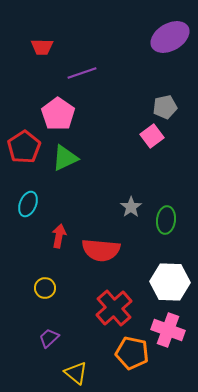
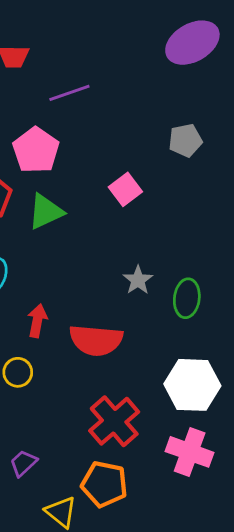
pink square: (152, 136) -> (125, 189), moved
yellow circle: (45, 288) -> (18, 372), moved
orange pentagon: (132, 353) -> (104, 484), moved

